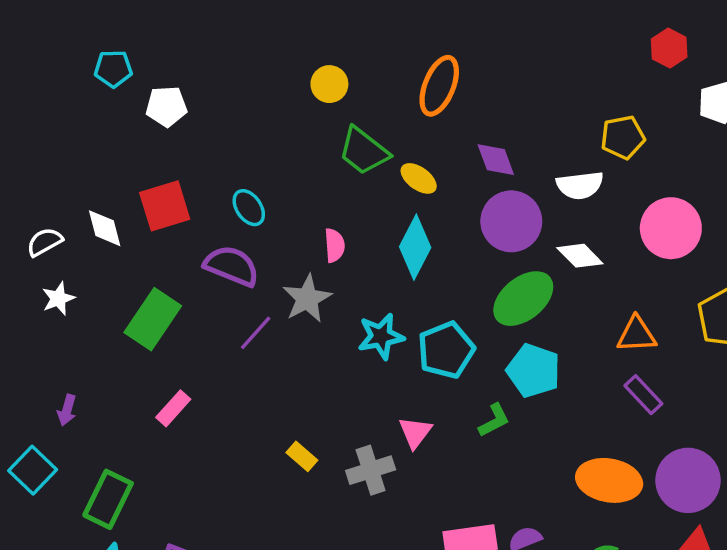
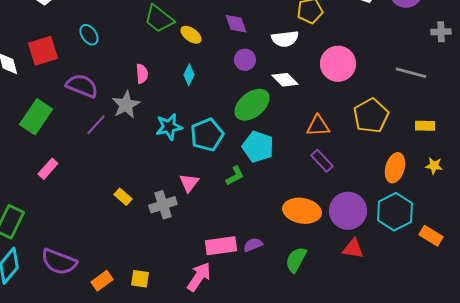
cyan ellipse: (249, 208) -> (89, 35), moved
purple circle: (511, 221) -> (245, 60), size x0.6
cyan diamond: (415, 247) -> (189, 75), size x0.6

